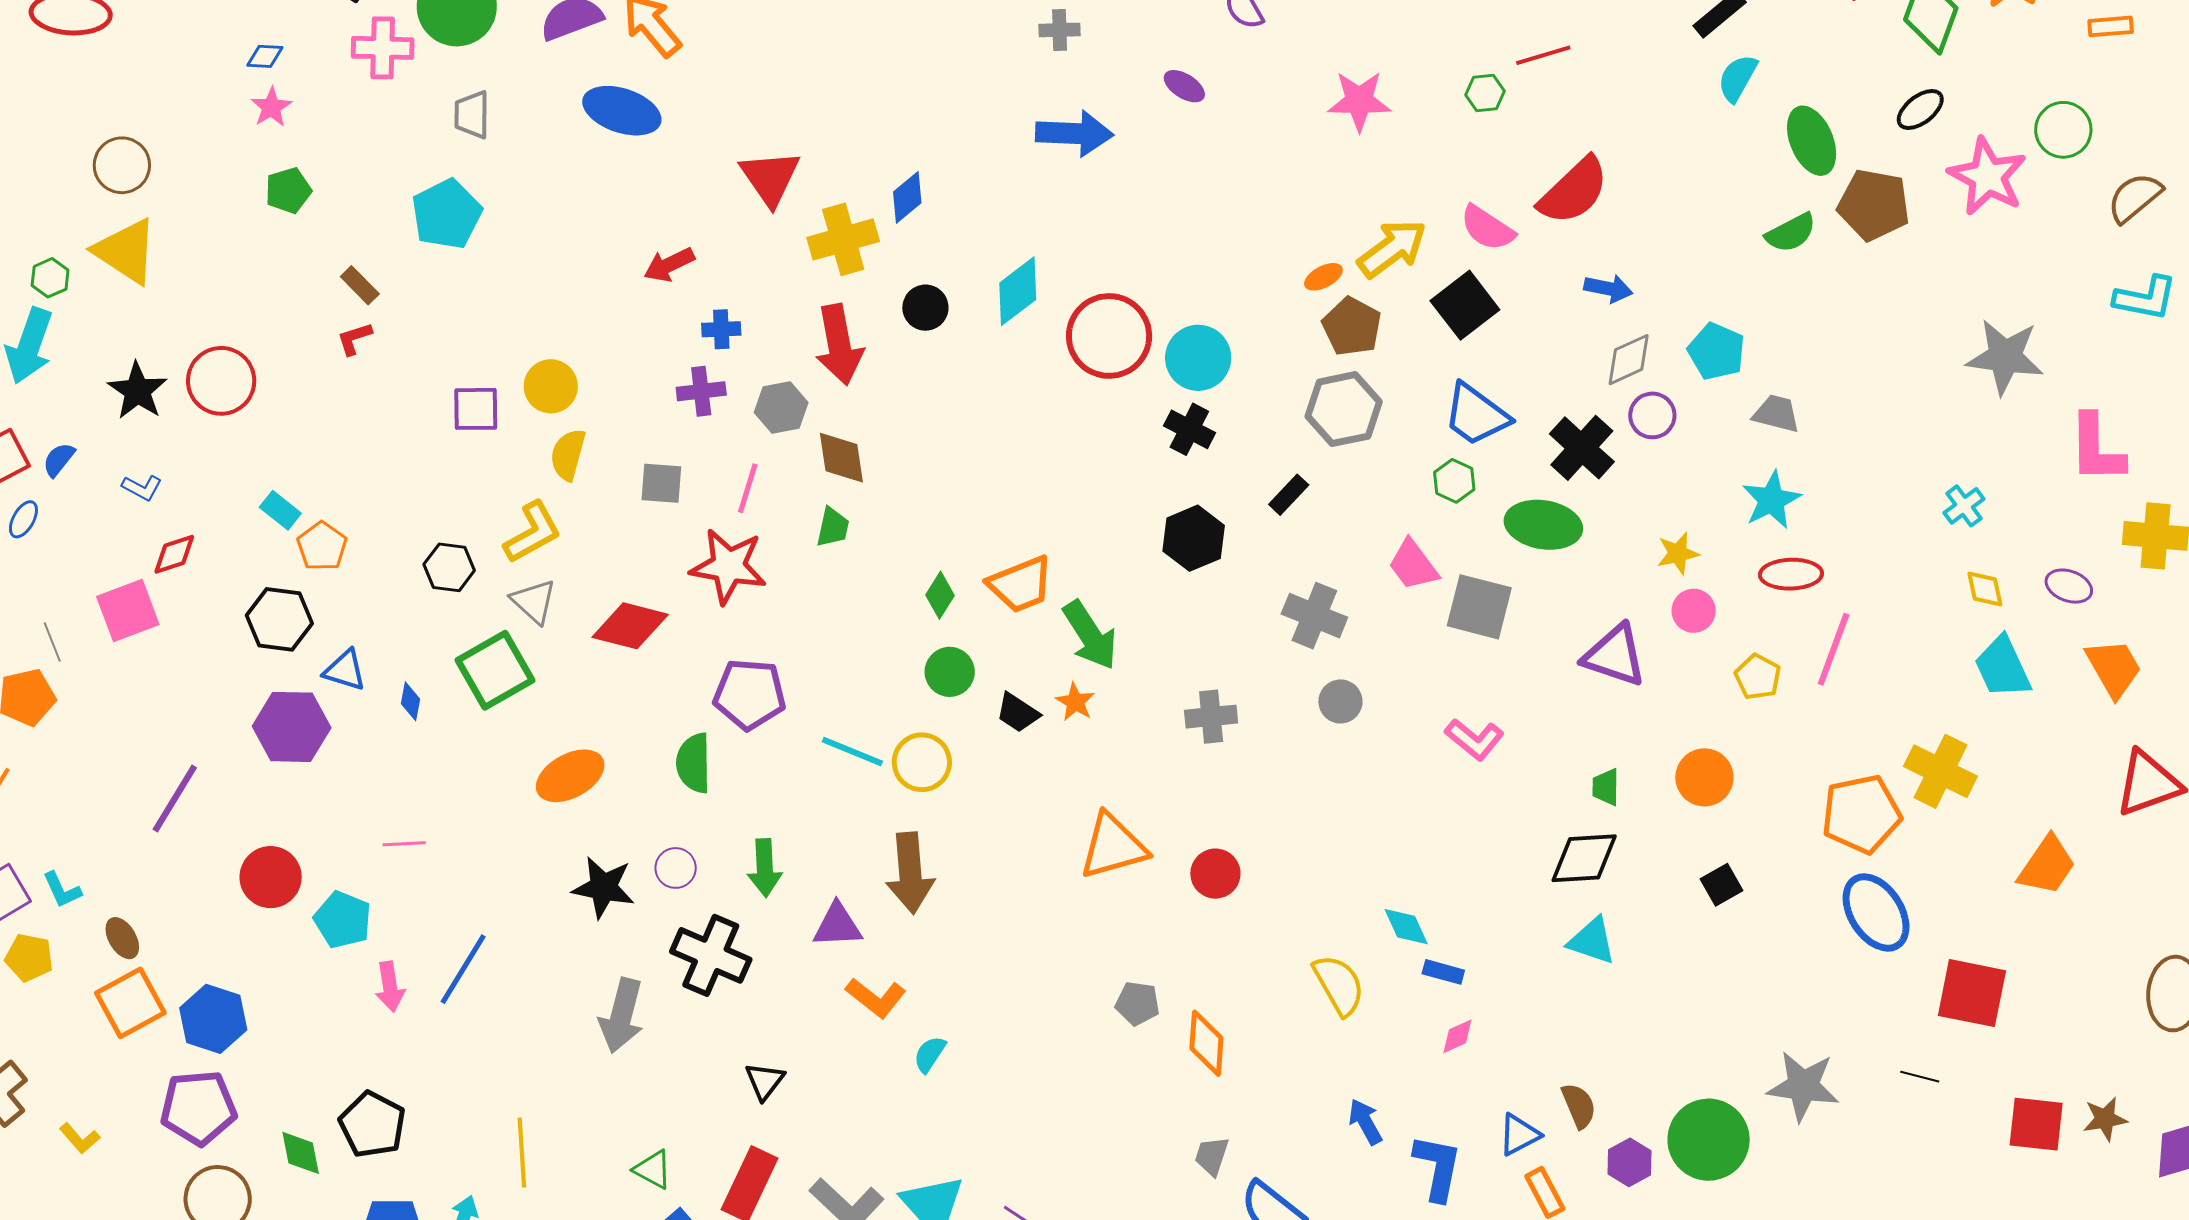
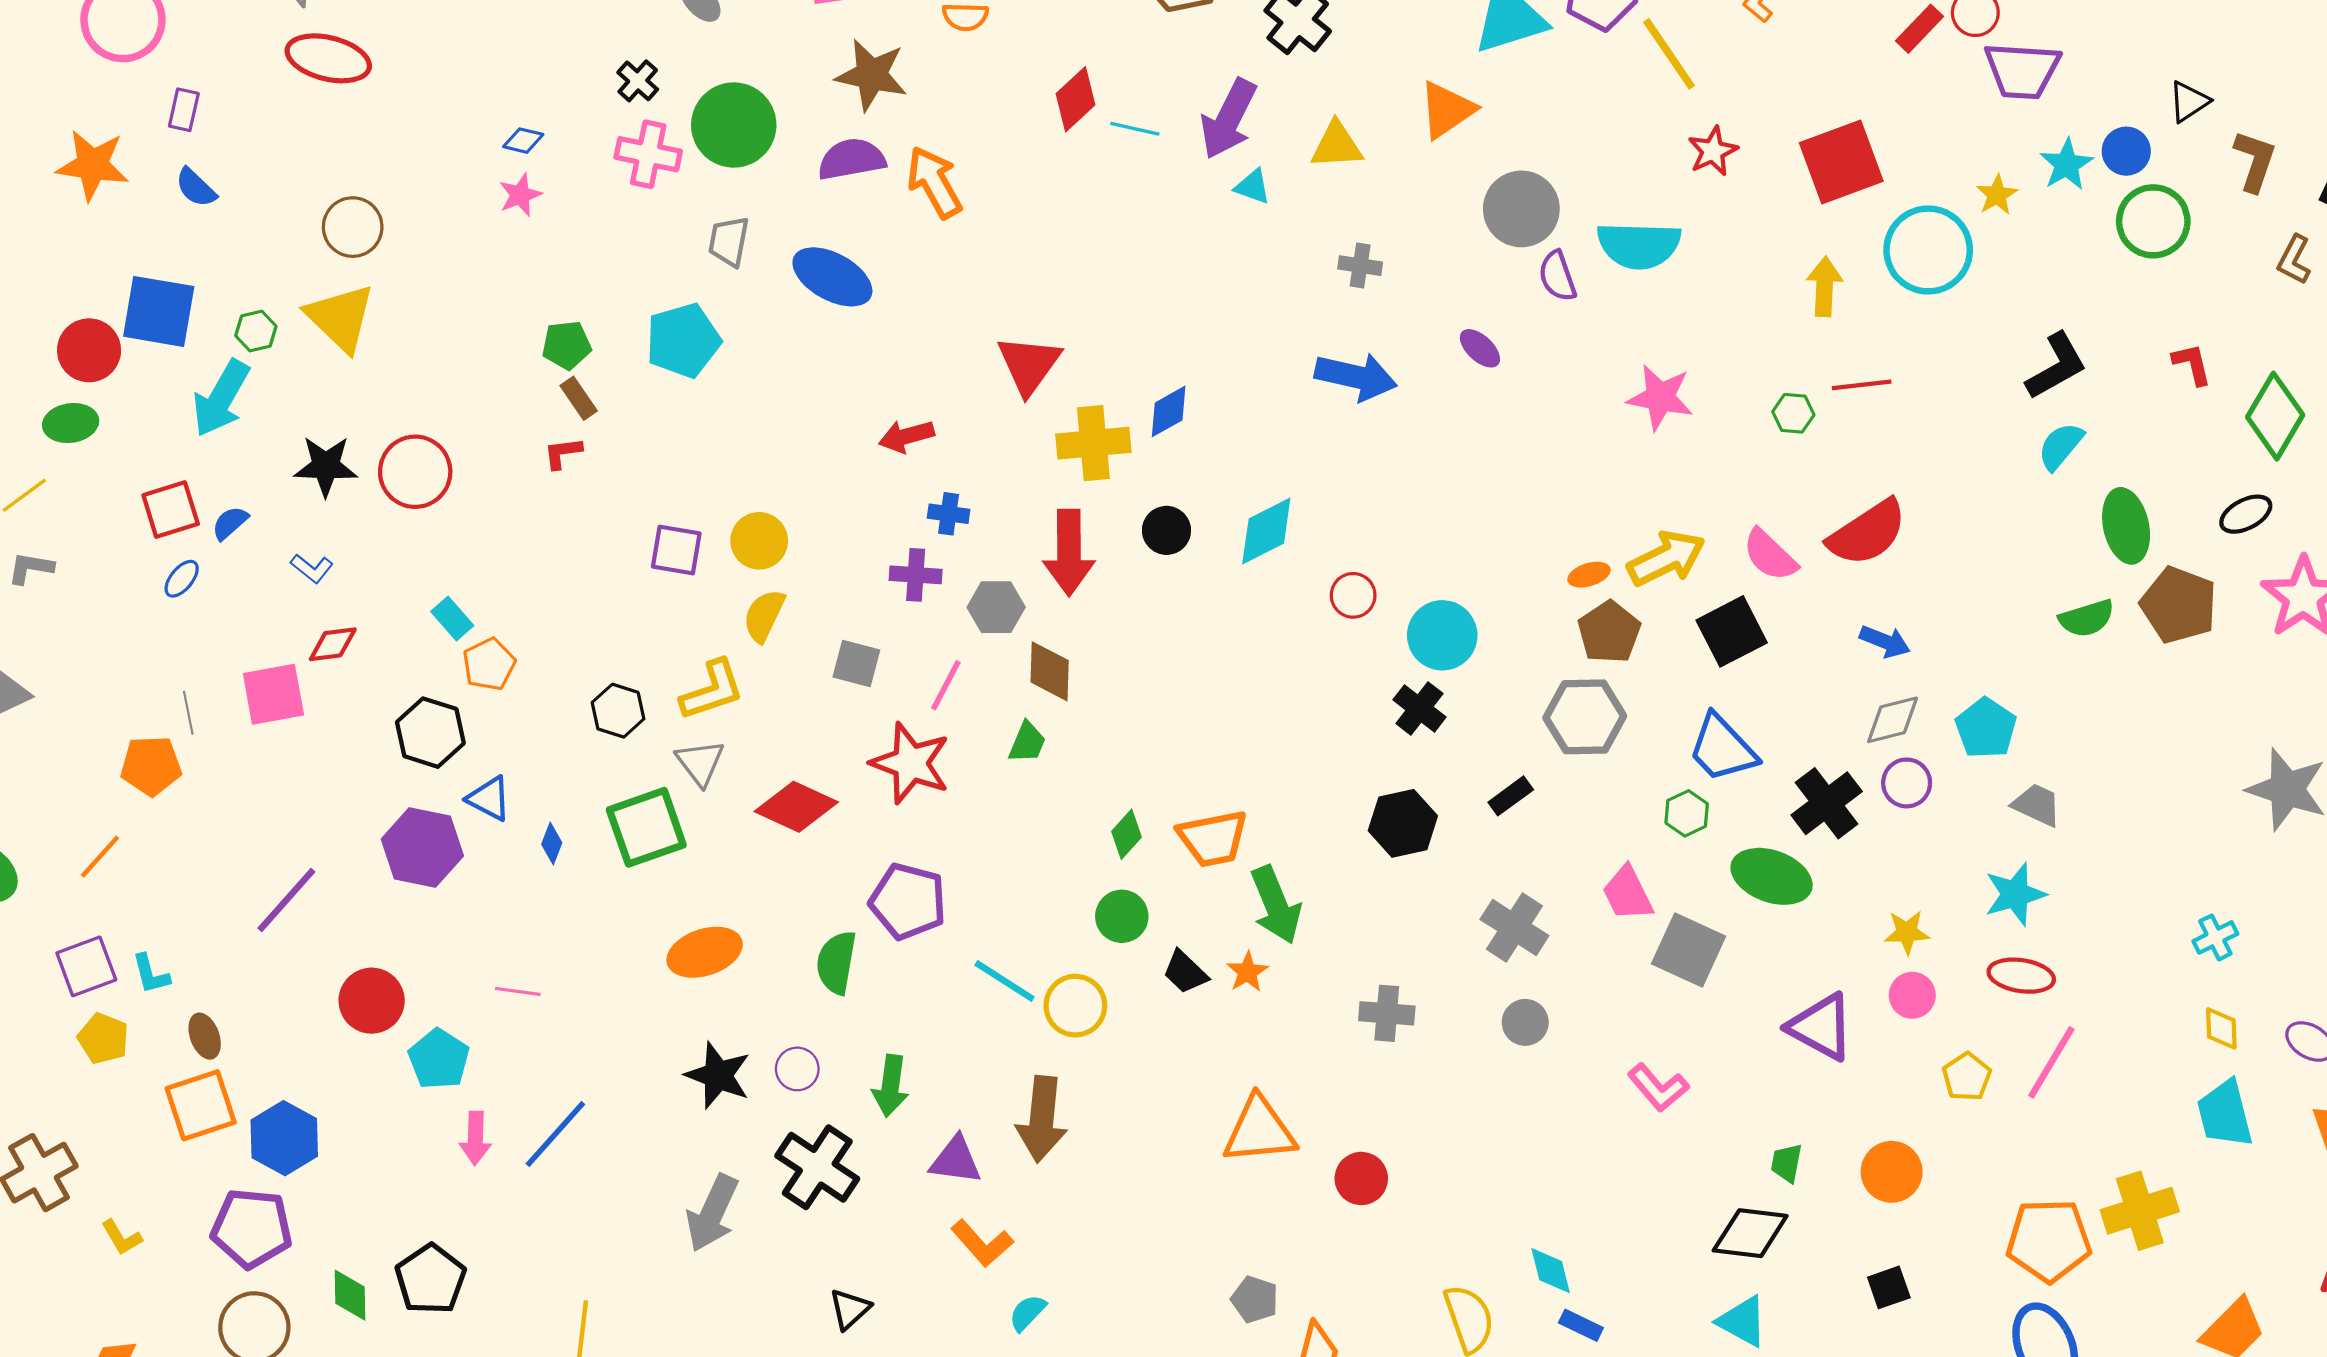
blue ellipse: (622, 111) -> (832, 277), moved
green pentagon: (288, 190) -> (567, 345), moved
red circle: (1109, 336) -> (1353, 595), size x0.5
black star: (138, 391) -> (326, 466), turned 30
yellow cross: (1940, 771) -> (2140, 1211), turned 36

